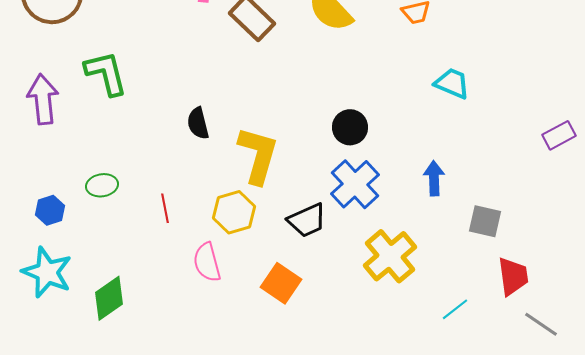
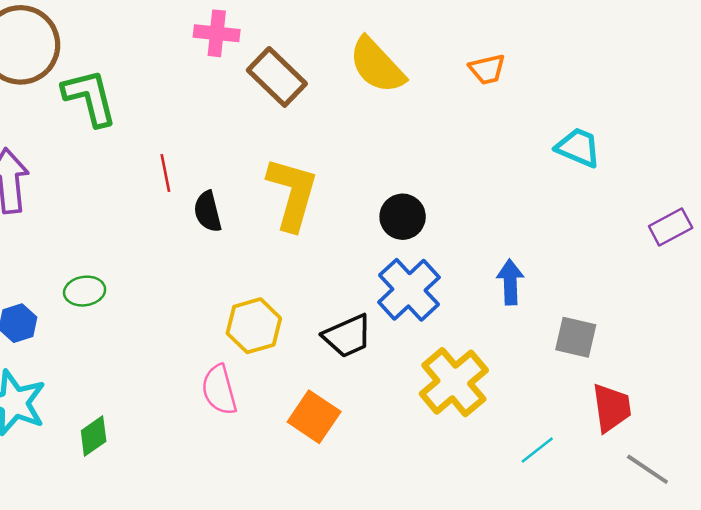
green L-shape: (106, 73) -> (90, 97), moved
cyan trapezoid: (452, 83) -> (578, 147), moved
yellow L-shape: (258, 155) -> (292, 194), moved
red line: (165, 208) -> (165, 173), moved
green diamond: (109, 298) -> (94, 436), size x0.7

